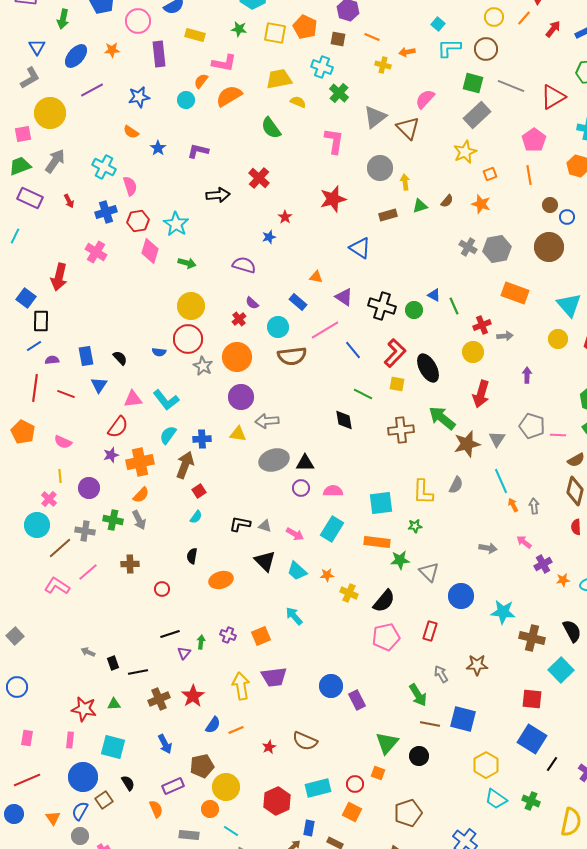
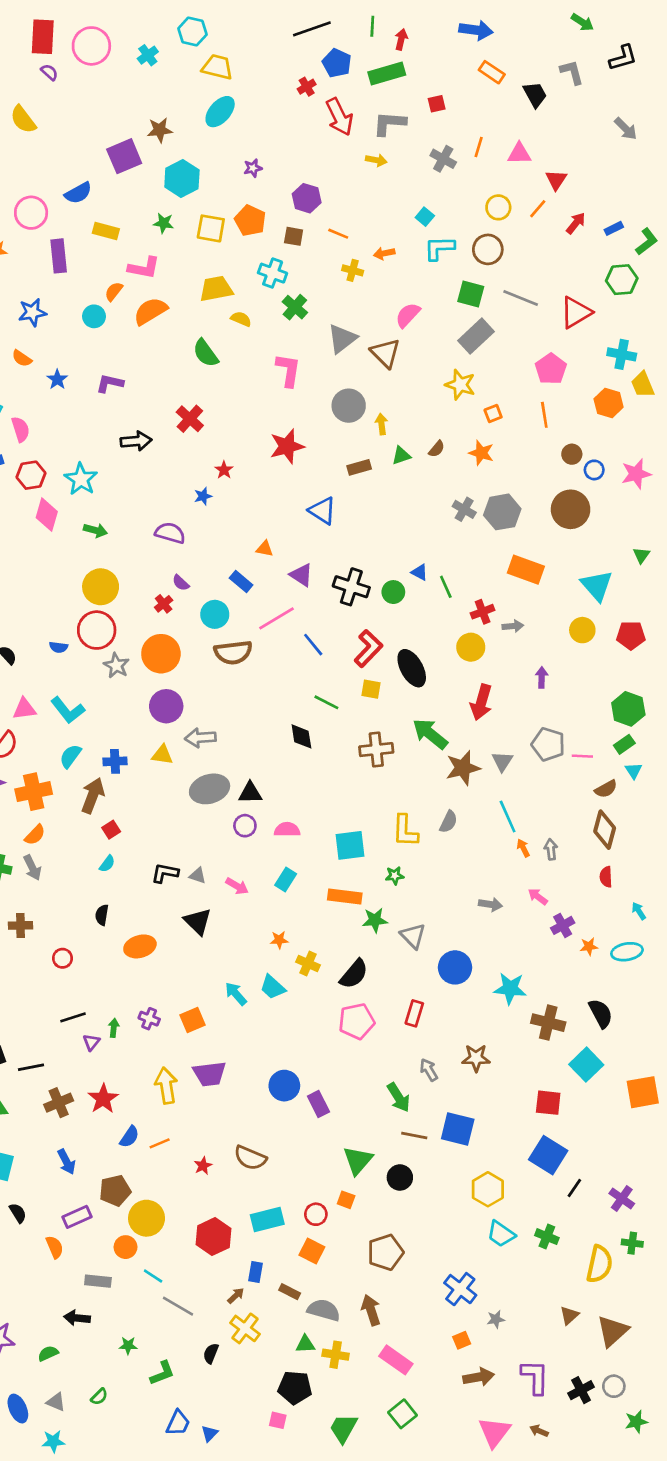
yellow star: (465, 152) -> (460, 385), turned -30
cyan rectangle: (332, 529) -> (286, 880), size x0.7
cyan trapezoid: (297, 571) -> (273, 987), moved

